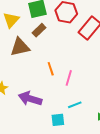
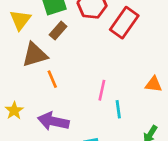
orange line: (51, 69) -> (52, 79), moved
cyan line: (75, 105) -> (118, 109), moved, turned -72

